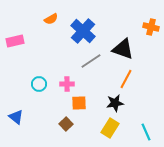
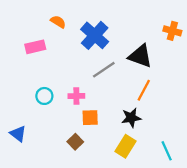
orange semicircle: (51, 19) -> (58, 22), turned -120
pink rectangle: (15, 41) -> (35, 47), moved

